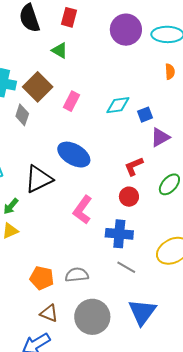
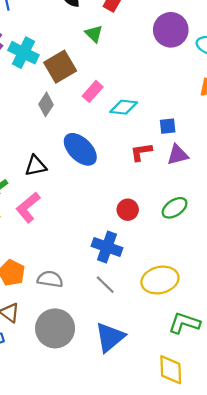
cyan diamond: (118, 105) -> (124, 107), moved
gray diamond: (22, 115) -> (46, 104), moved
red L-shape: (134, 166) -> (141, 152), moved
black triangle: (39, 179) -> (36, 166), size x0.7
pink L-shape: (83, 210) -> (28, 207), moved

